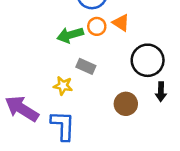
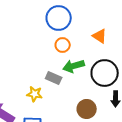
orange triangle: (121, 23) -> (100, 36), moved
green arrow: (70, 35) -> (74, 66), moved

